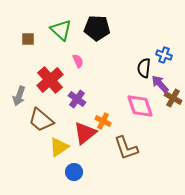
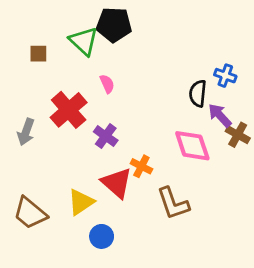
black pentagon: (97, 28) -> (114, 25), moved
brown trapezoid: (41, 120) -> (30, 213), moved
red triangle: (85, 133) -> (117, 183), turned -40

